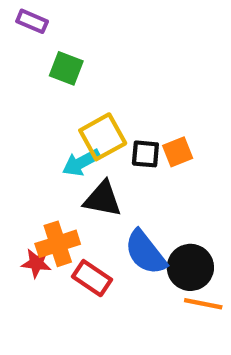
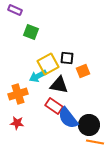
black square: (145, 154) -> (67, 58), moved
black triangle: (103, 199) -> (59, 85), moved
orange cross: (58, 244) -> (18, 94), moved
red rectangle: (92, 278) -> (54, 106), moved

